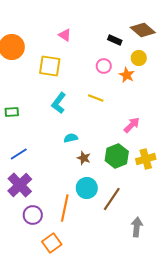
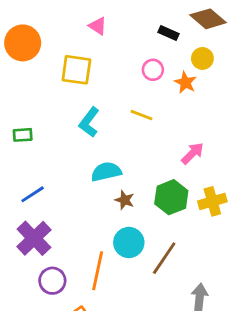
cyan semicircle: (71, 138) -> (106, 172), size x1.5

